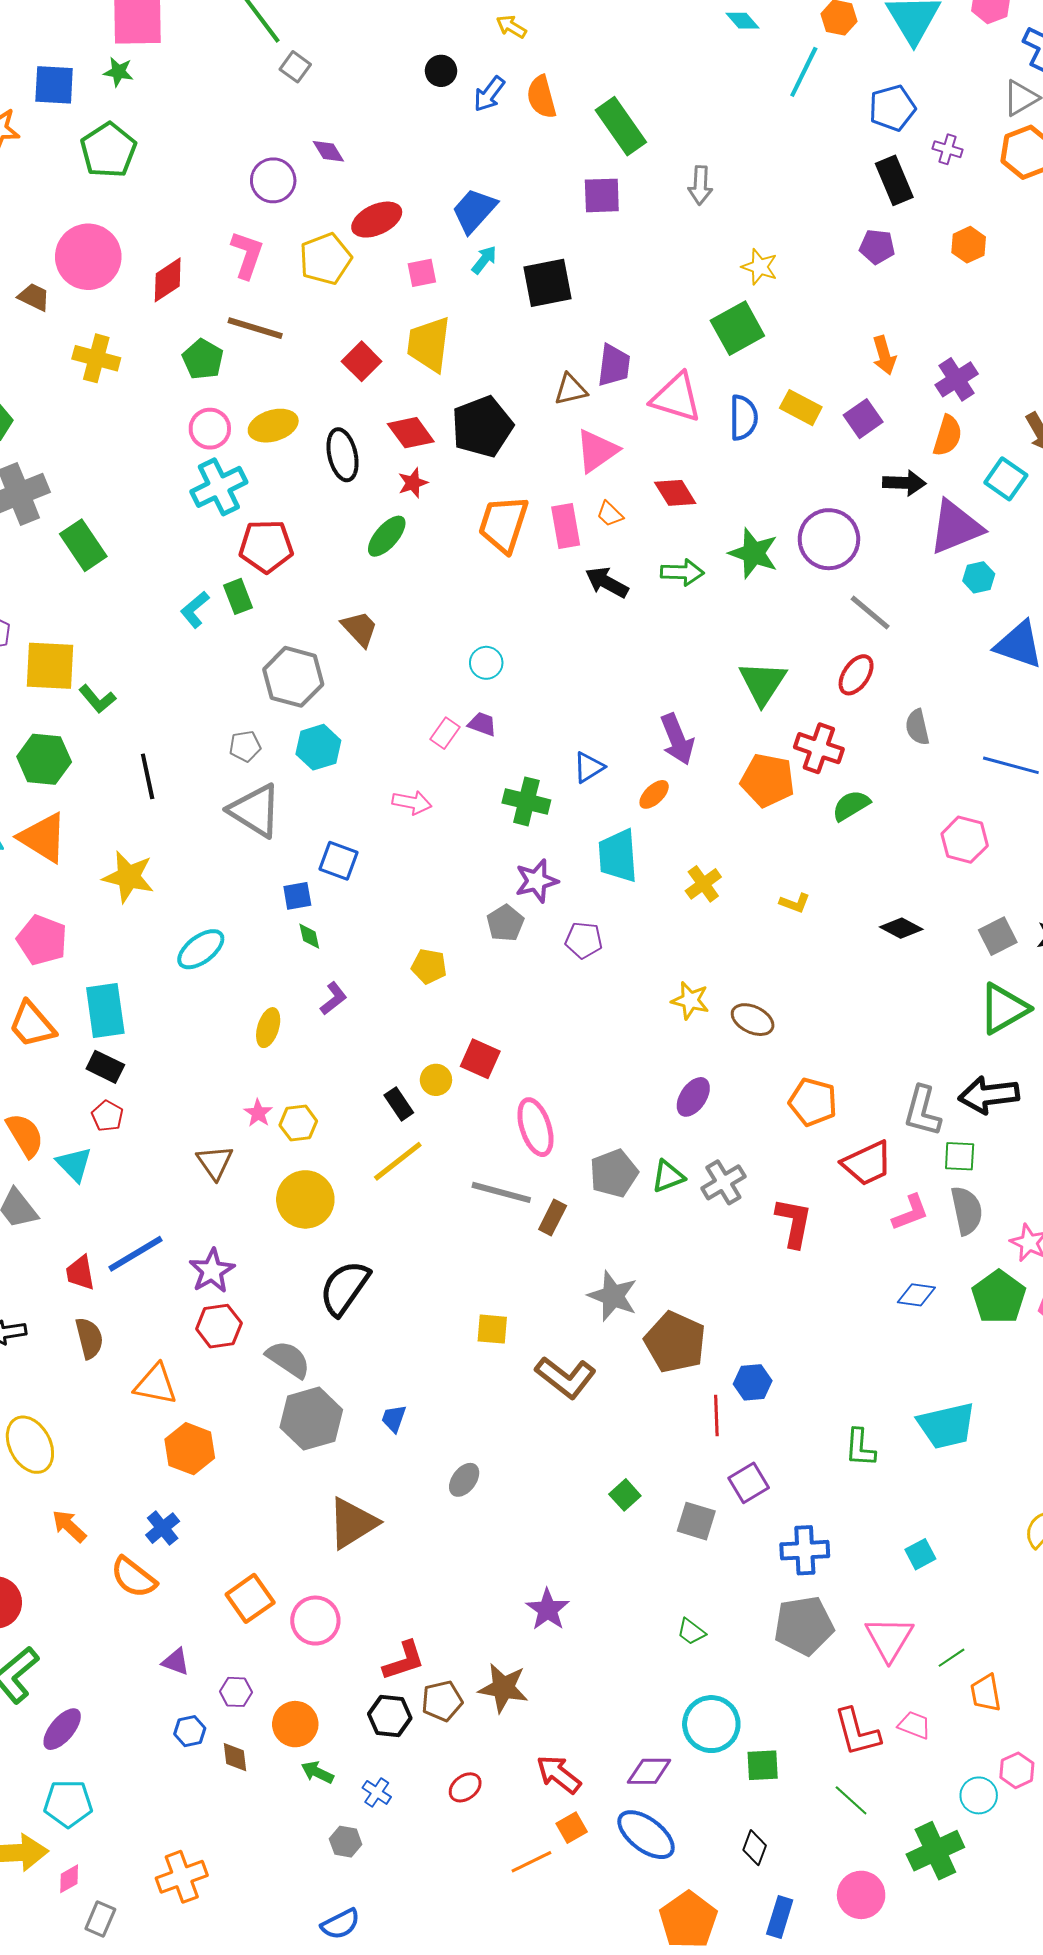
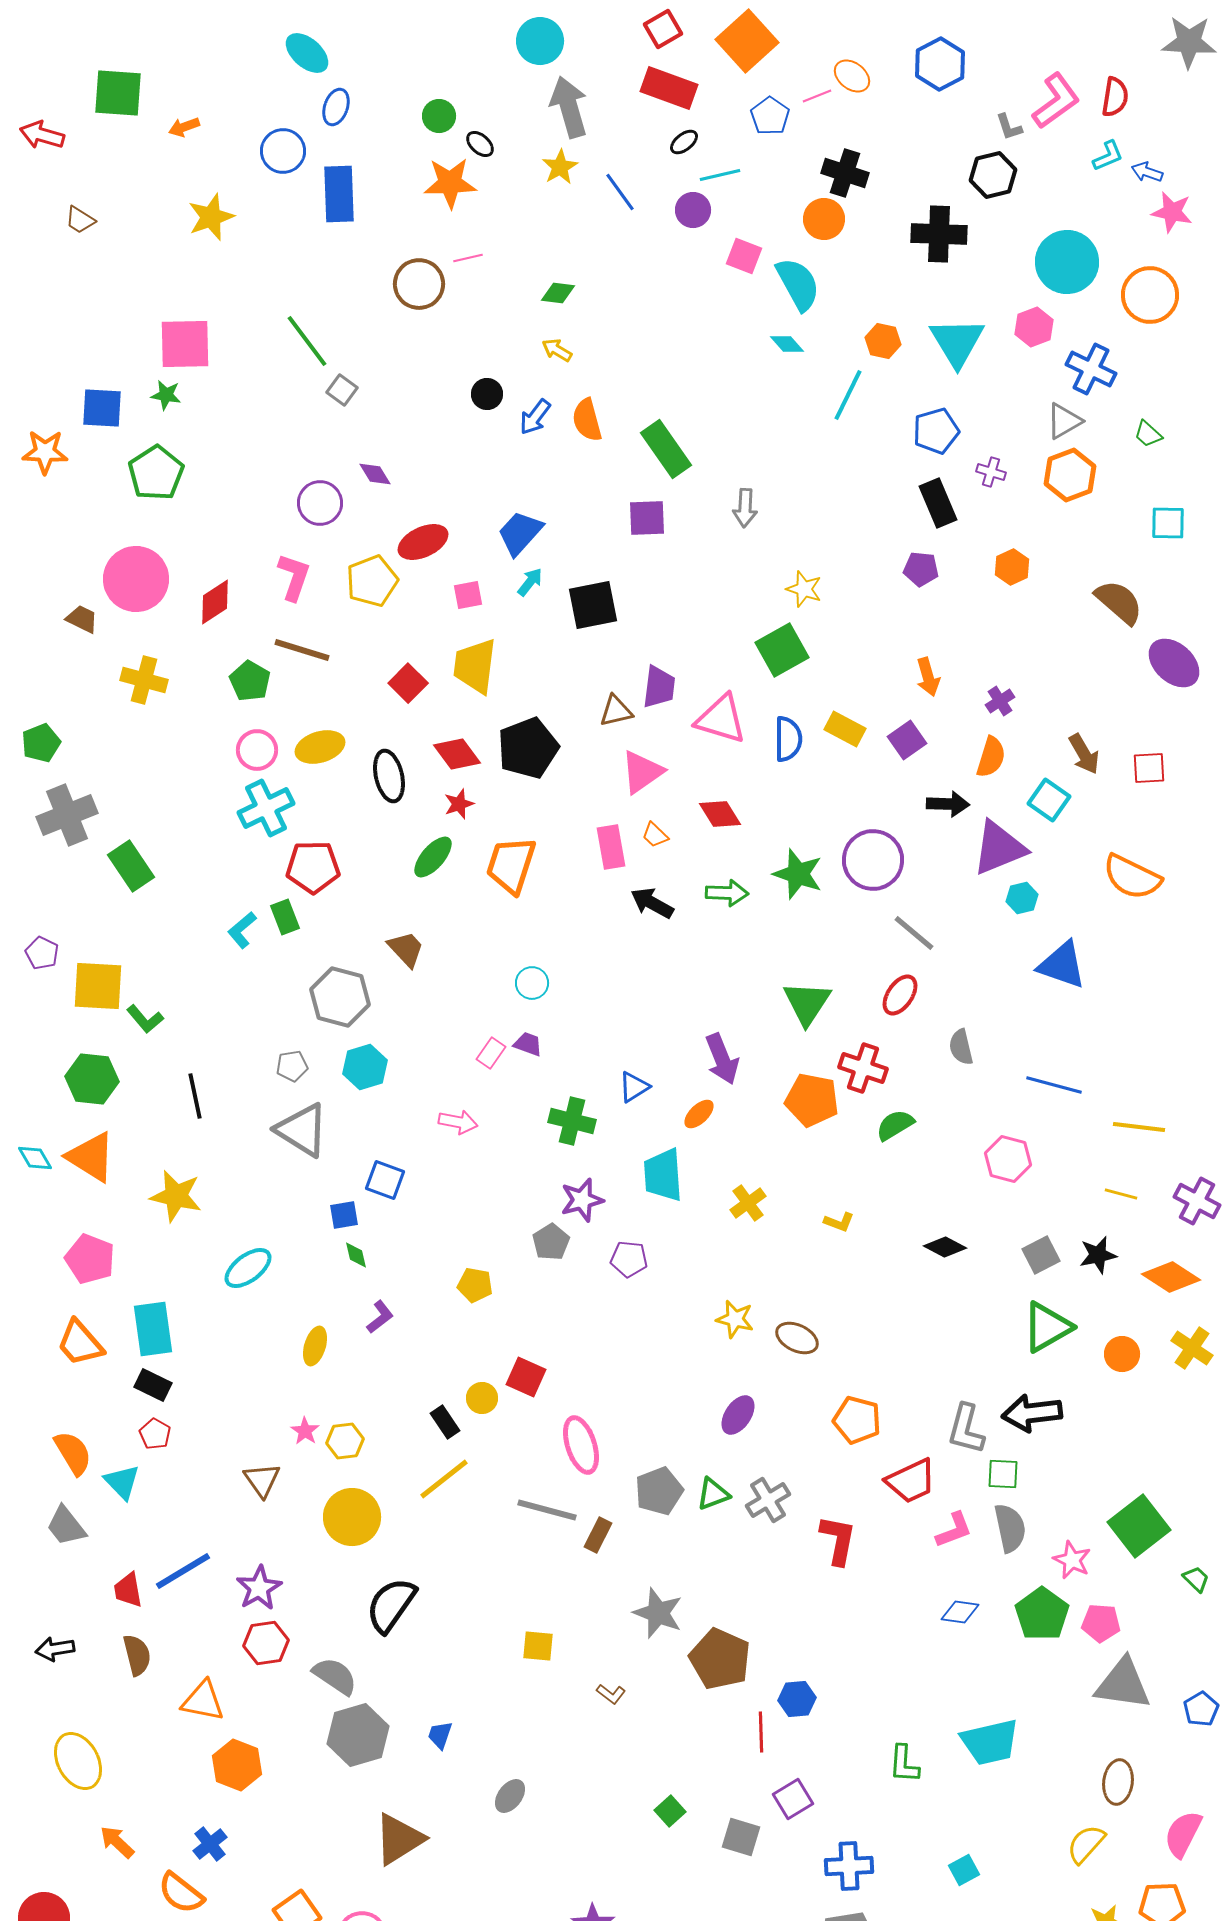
purple cross: (957, 379) -> (1000, 701), size x0.7
orange trapezoid: (503, 524) -> (511, 865), moved
brown L-shape: (566, 1377) -> (611, 1694), size x0.5

